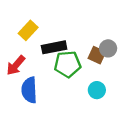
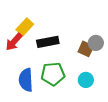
green pentagon: (68, 64) -> (53, 74), moved
red arrow: (16, 65) -> (14, 42), moved

